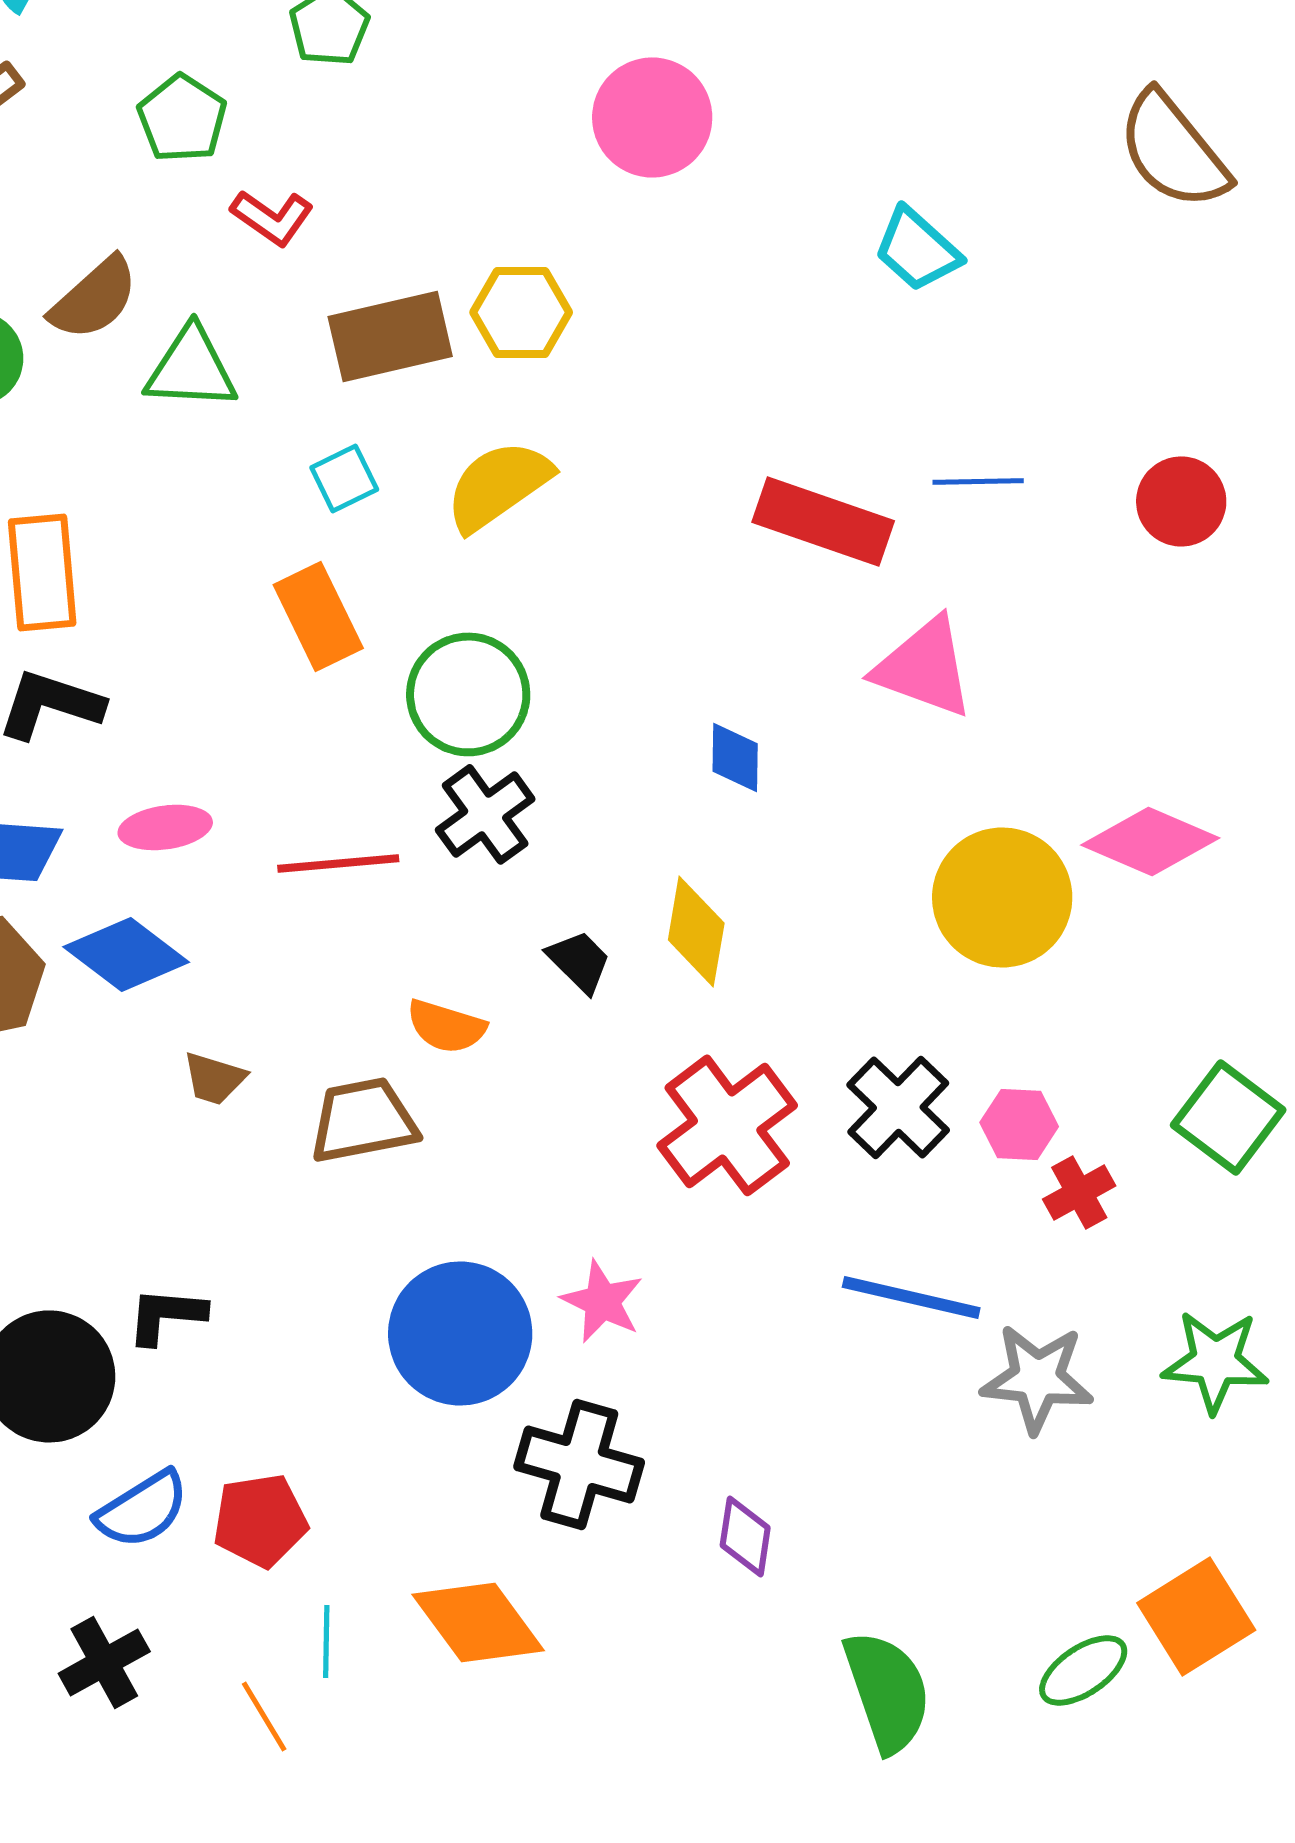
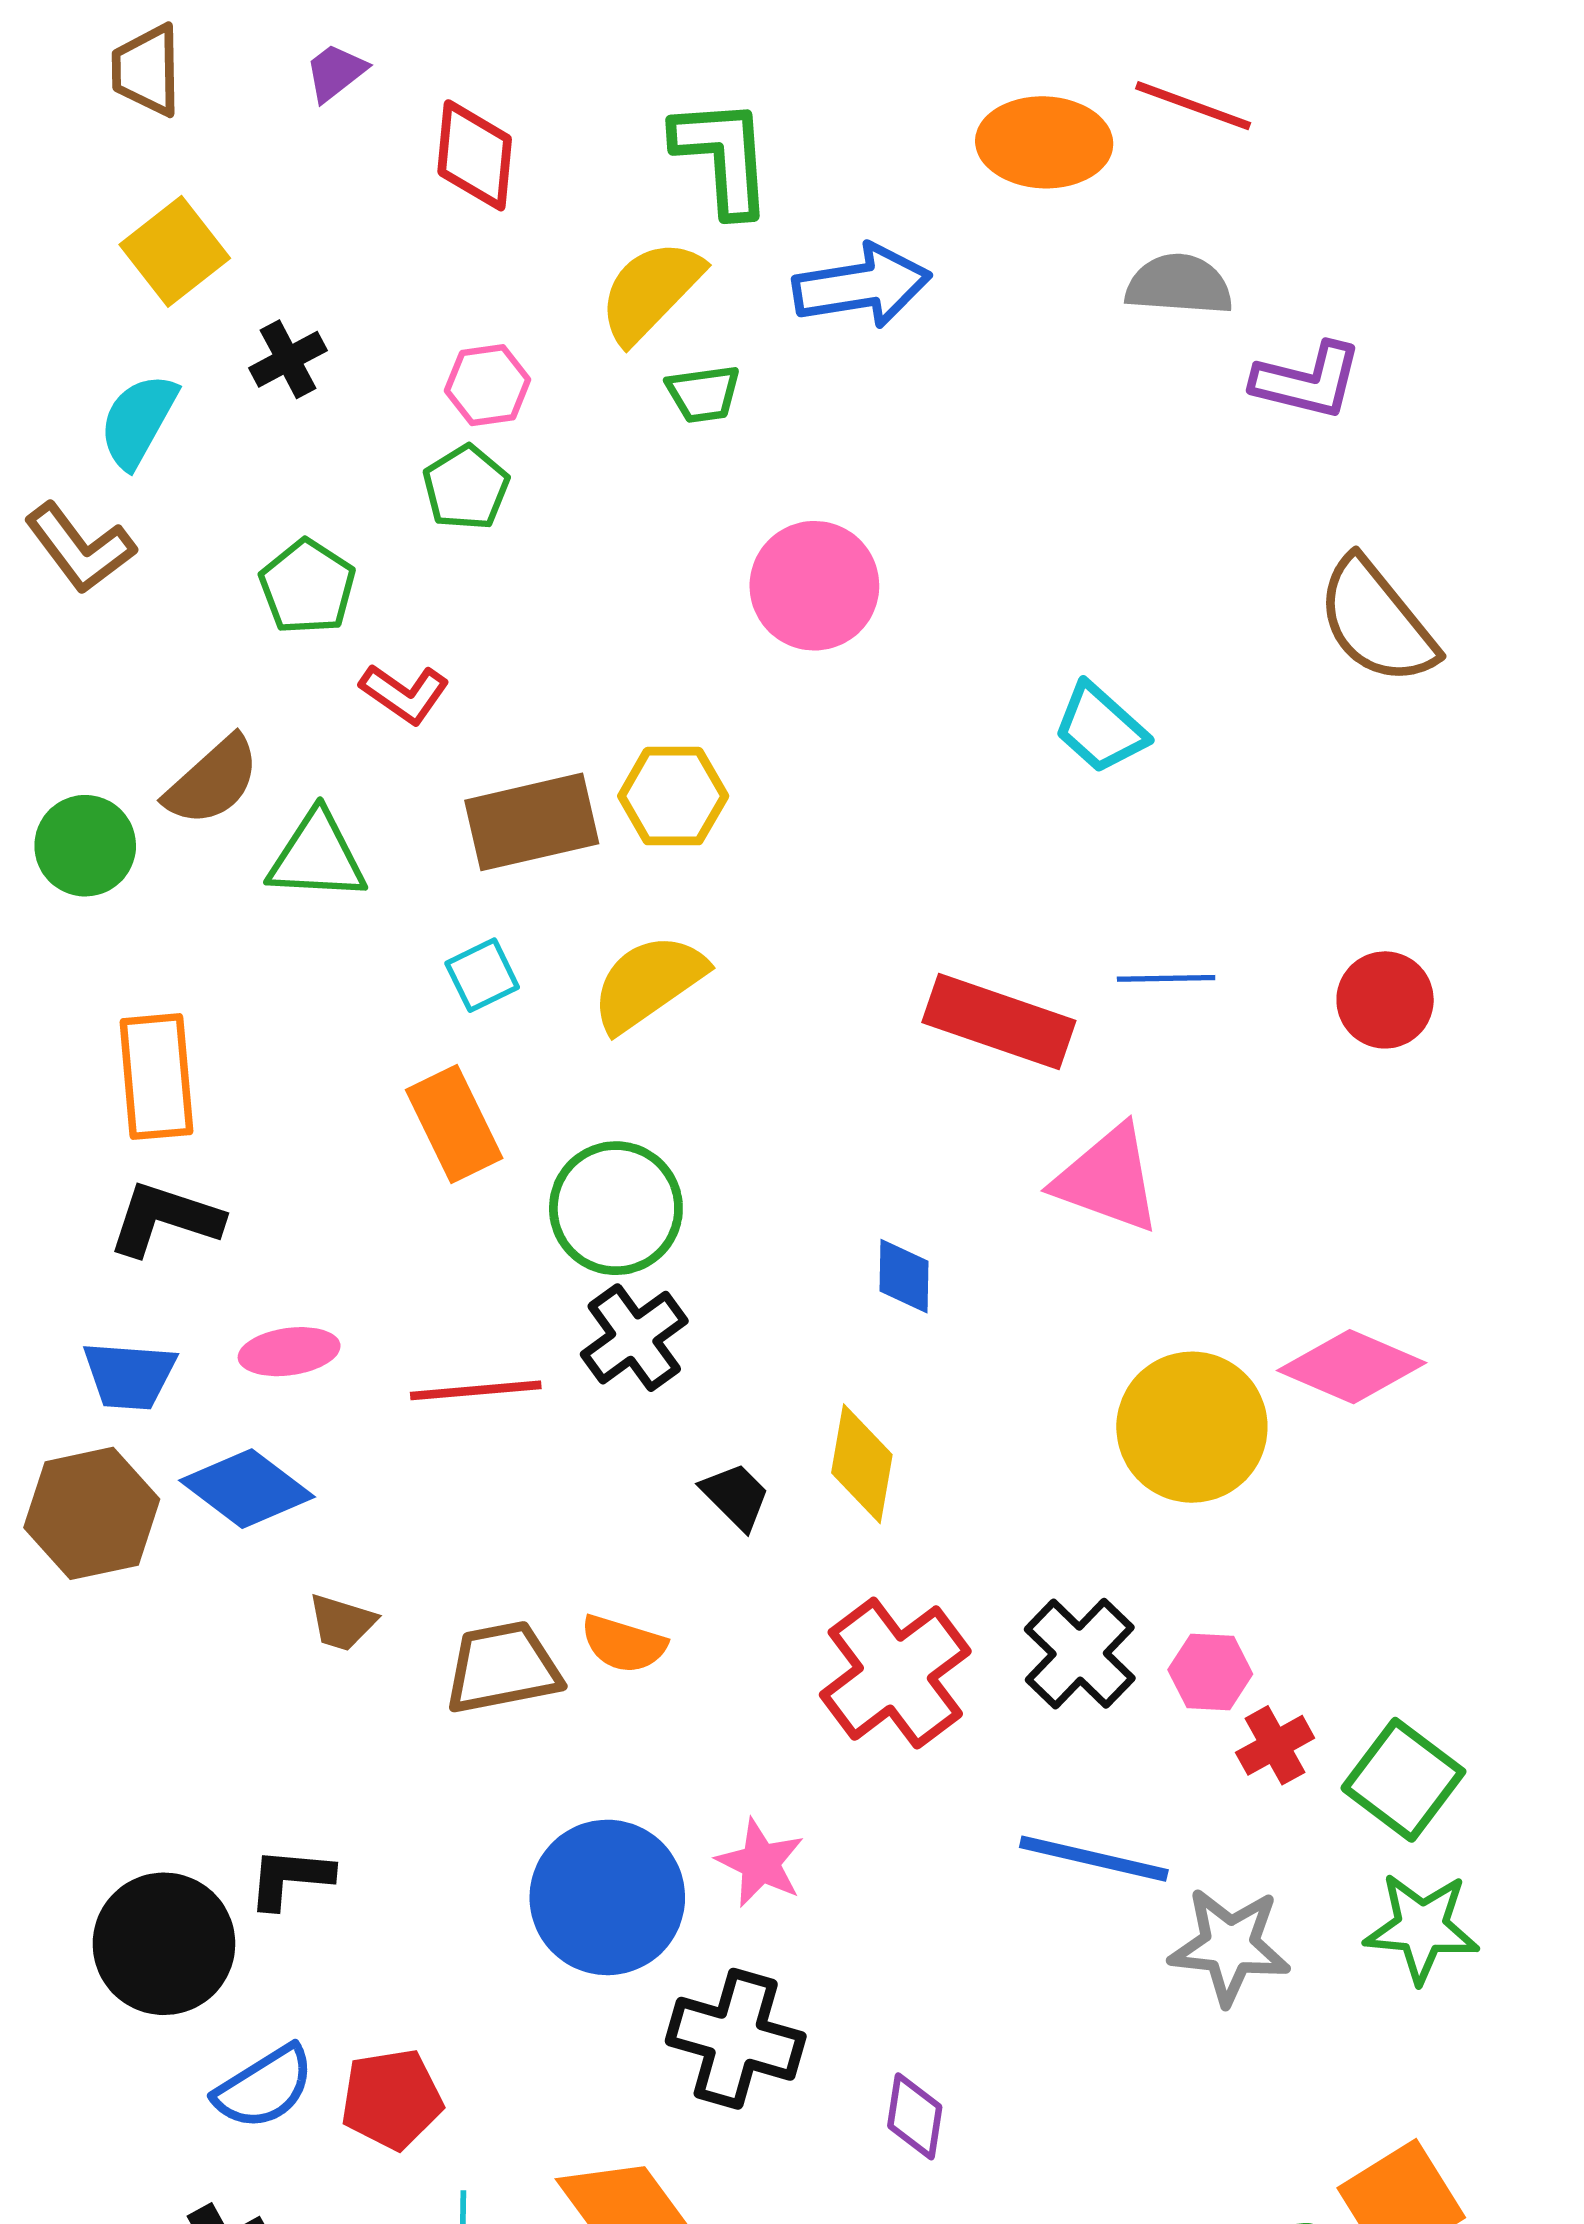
orange semicircle: (446, 1026) -> (623, 1644), moved
green square: (1228, 1117) -> (1403, 1780), moved

